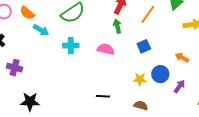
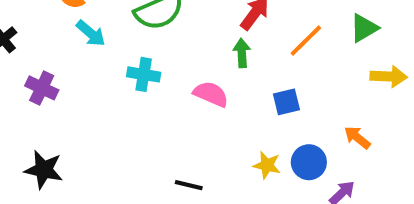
purple cross: (15, 68) -> (42, 88), moved

